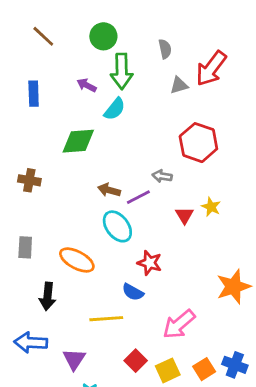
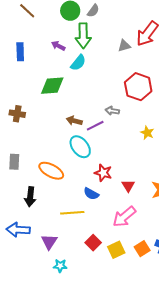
gray semicircle: (165, 49) -> (93, 11), moved, turned 48
red triangle: (185, 215) -> (128, 186), moved

